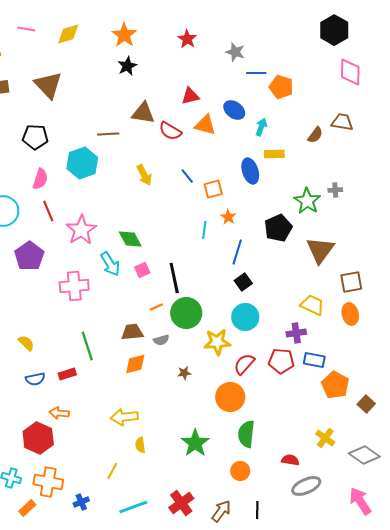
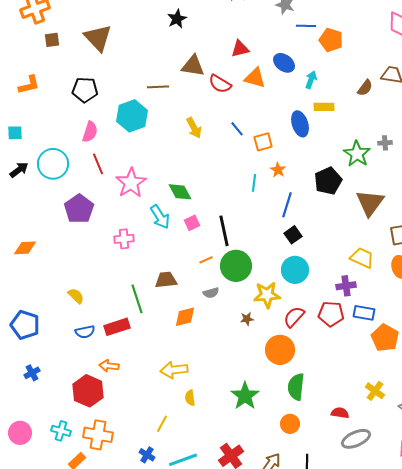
pink cross: (74, 286) -> (124, 239), size x0.7
brown trapezoid: (132, 332) -> (166, 280), moved
brown star: (184, 373) -> (247, 319), moved
red rectangle: (67, 374) -> (117, 327), size x1.4
blue cross: (81, 502) -> (147, 455), moved, turned -35

